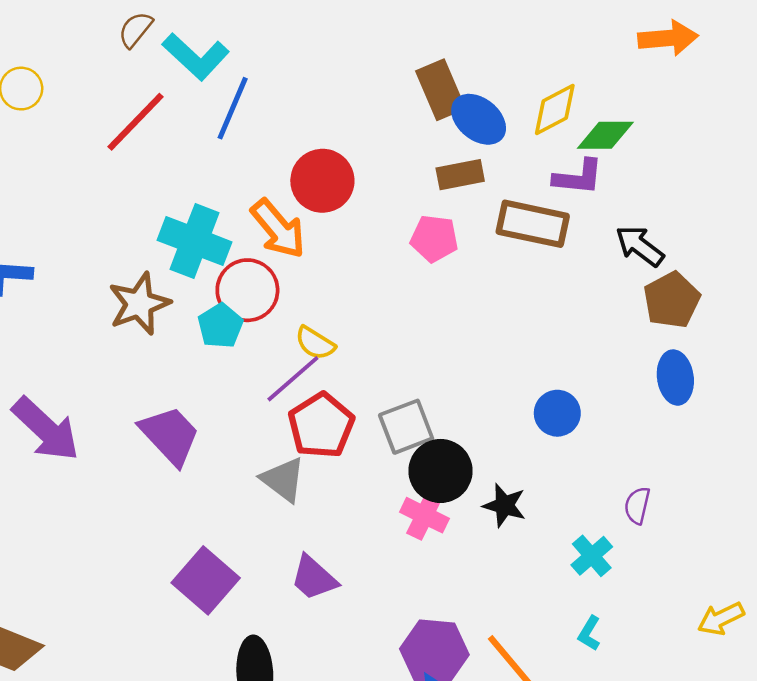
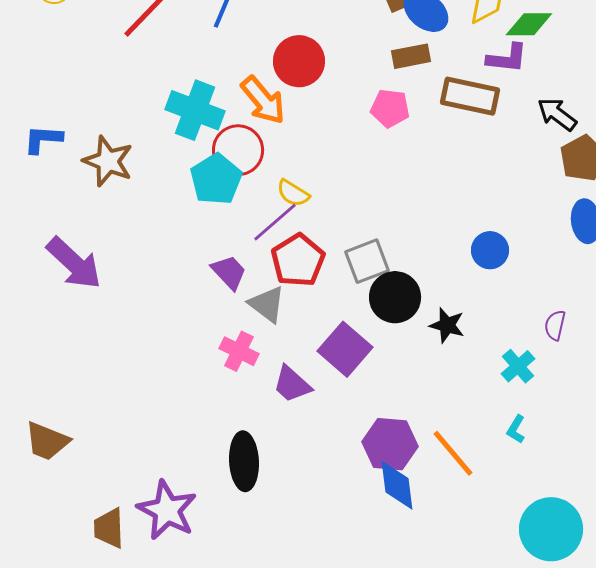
brown star: (139, 304) -> (108, 161), moved, turned -30
cyan pentagon: (220, 326) -> (216, 179), size x1.4
purple trapezoid: (170, 435) -> (229, 272), moved, size x0.7
pink cross: (424, 515) -> (239, 351), moved
purple square: (206, 580) -> (345, 349), moved

